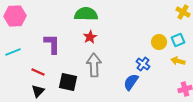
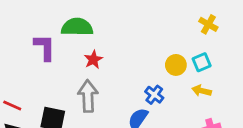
red star: (90, 37) -> (93, 60), moved
purple L-shape: (52, 44) -> (45, 47), moved

